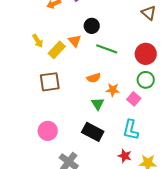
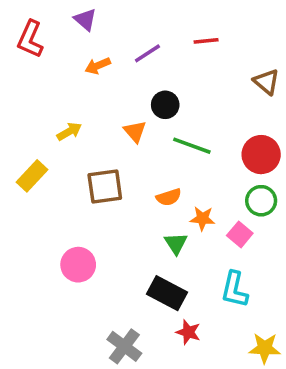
yellow arrow: (38, 41) -> (69, 131), turned -88
yellow rectangle: (57, 50) -> (32, 176), moved
brown square: (50, 82) -> (105, 187), moved
pink circle: (48, 131) -> (78, 265), moved
red star: (125, 156) -> (188, 332), moved

